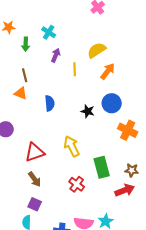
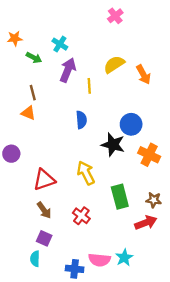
green arrow: (26, 44) -> (34, 58), turned -64
purple arrow: (56, 55) -> (68, 70), size x1.5
orange arrow: (108, 71) -> (143, 75), moved, turned 114
blue semicircle: (50, 103) -> (81, 120), moved
black star: (88, 111) -> (113, 145), moved, size x1.5
red cross: (77, 184) -> (81, 216), moved

